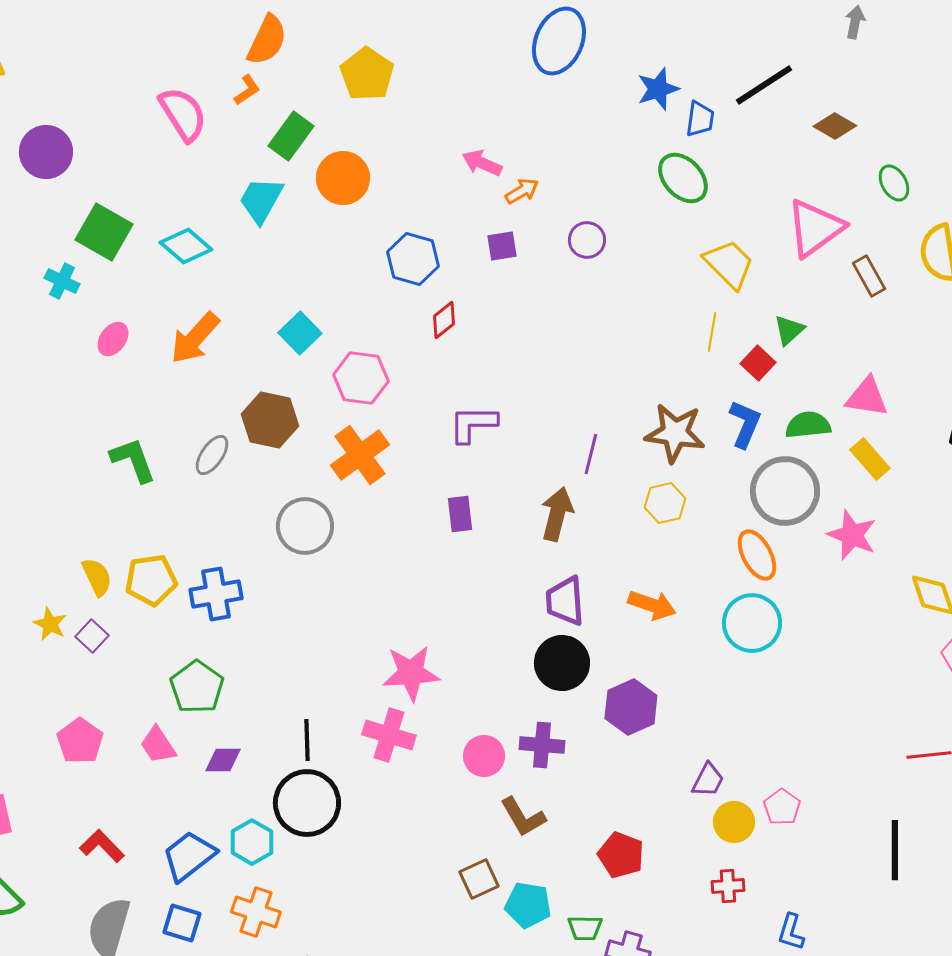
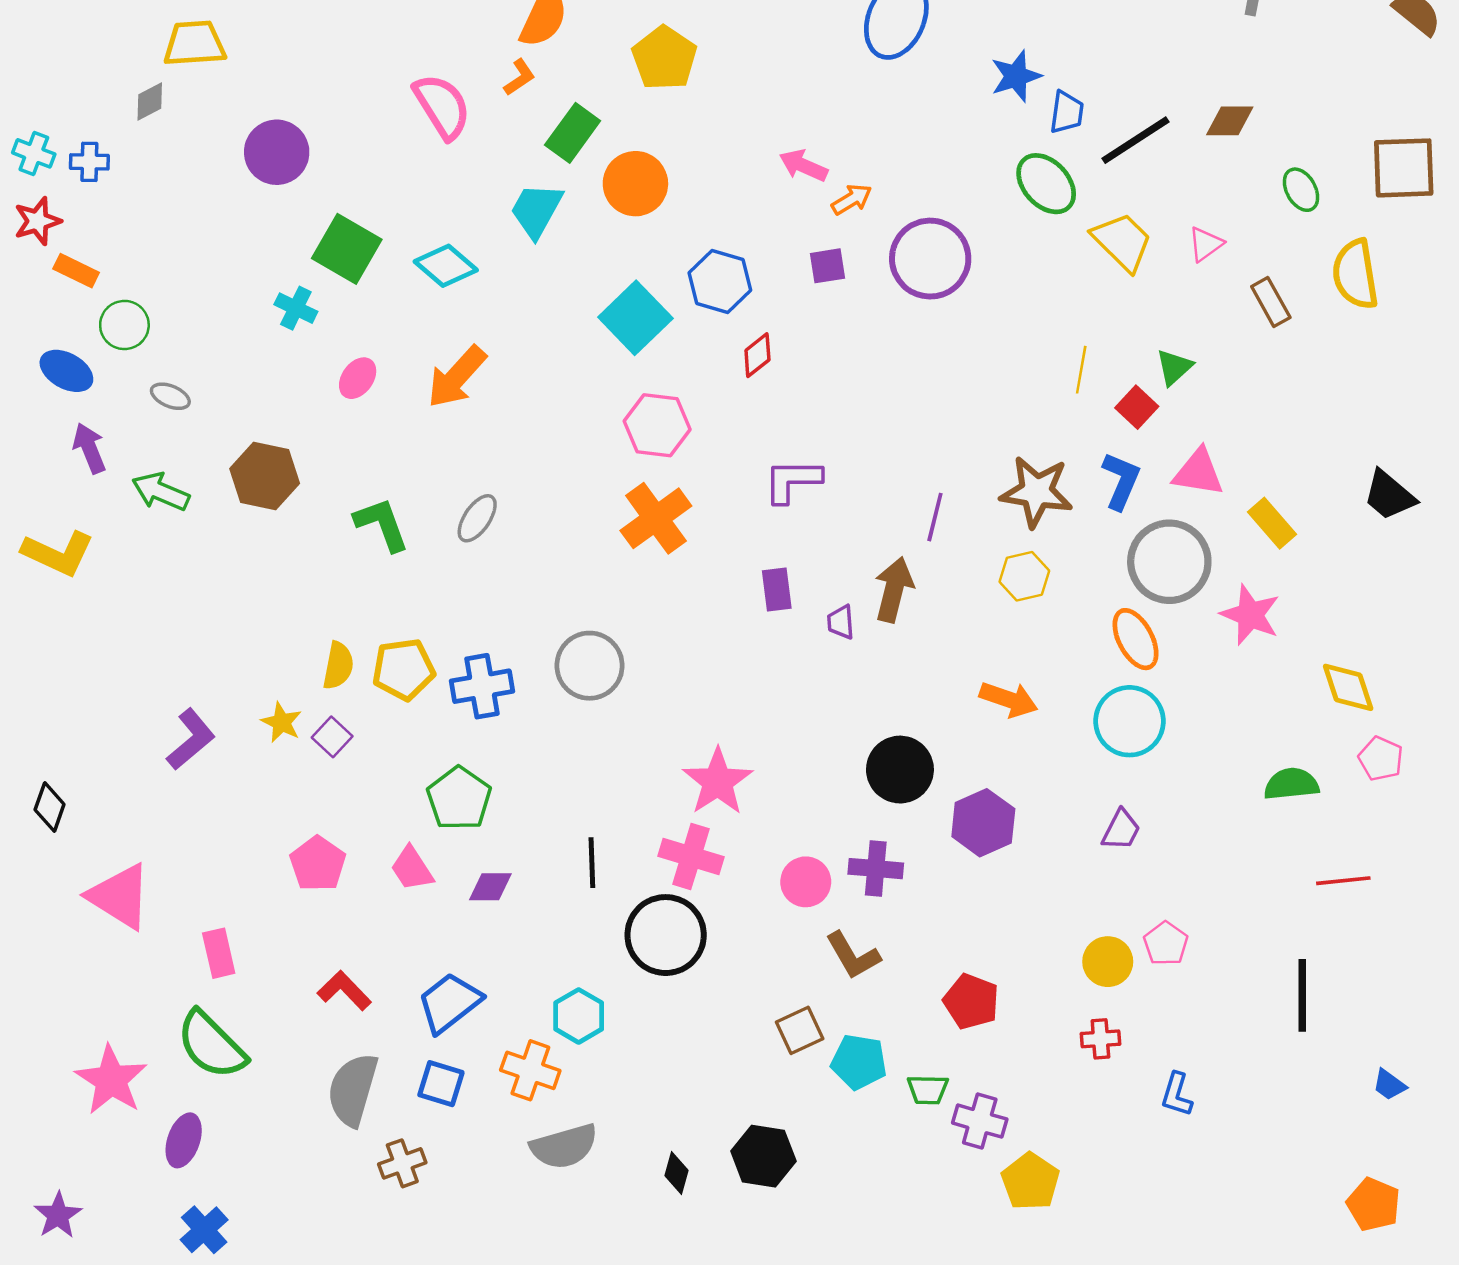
black line: (764, 85) -> (1136, 140), moved
brown diamond: (835, 126) -> (1230, 121), turned -30
pink triangle: (815, 228) -> (1206, 244), size x0.5
purple circle: (587, 240) -> (930, 259), size x1.8
yellow trapezoid: (729, 264) -> (1122, 242), moved
cyan square: (300, 333) -> (635, 318), moved, size x1.4
pink triangle: (867, 397) -> (1198, 472), moved
brown hexagon: (270, 420) -> (265, 476), moved
green semicircle: (808, 425) -> (1291, 784), moved
gray circle: (305, 526) -> (590, 666), moved
yellow semicircle: (97, 577) -> (338, 666), turned 36
purple trapezoid: (565, 601) -> (841, 622), moved, size x0.6
pink star: (411, 673) -> (718, 782), turned -30
purple trapezoid: (708, 780) -> (1121, 830), moved
black circle: (307, 803) -> (666, 935), moved
cyan hexagon: (252, 842) -> (579, 1016), moved

